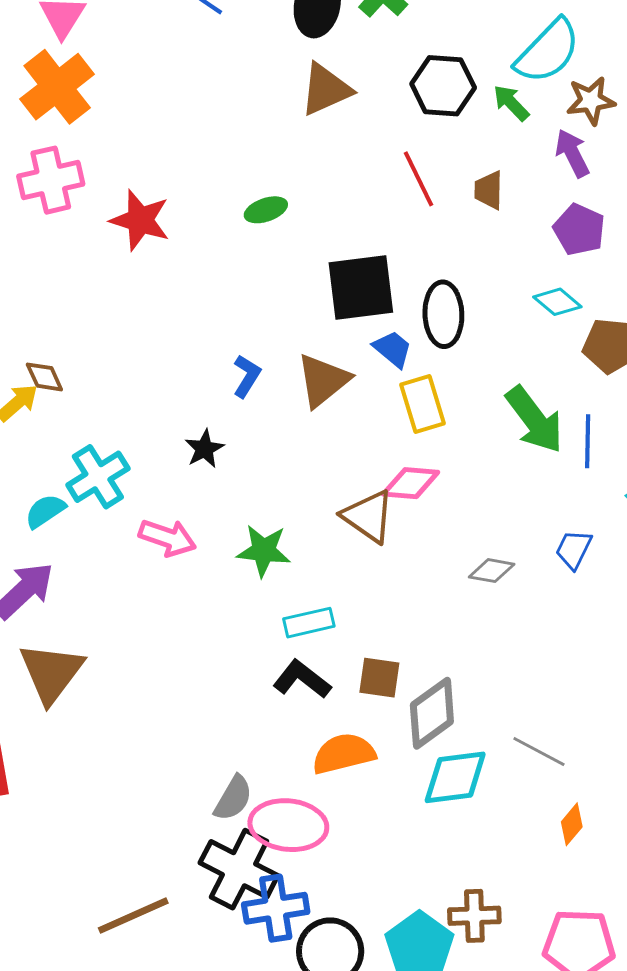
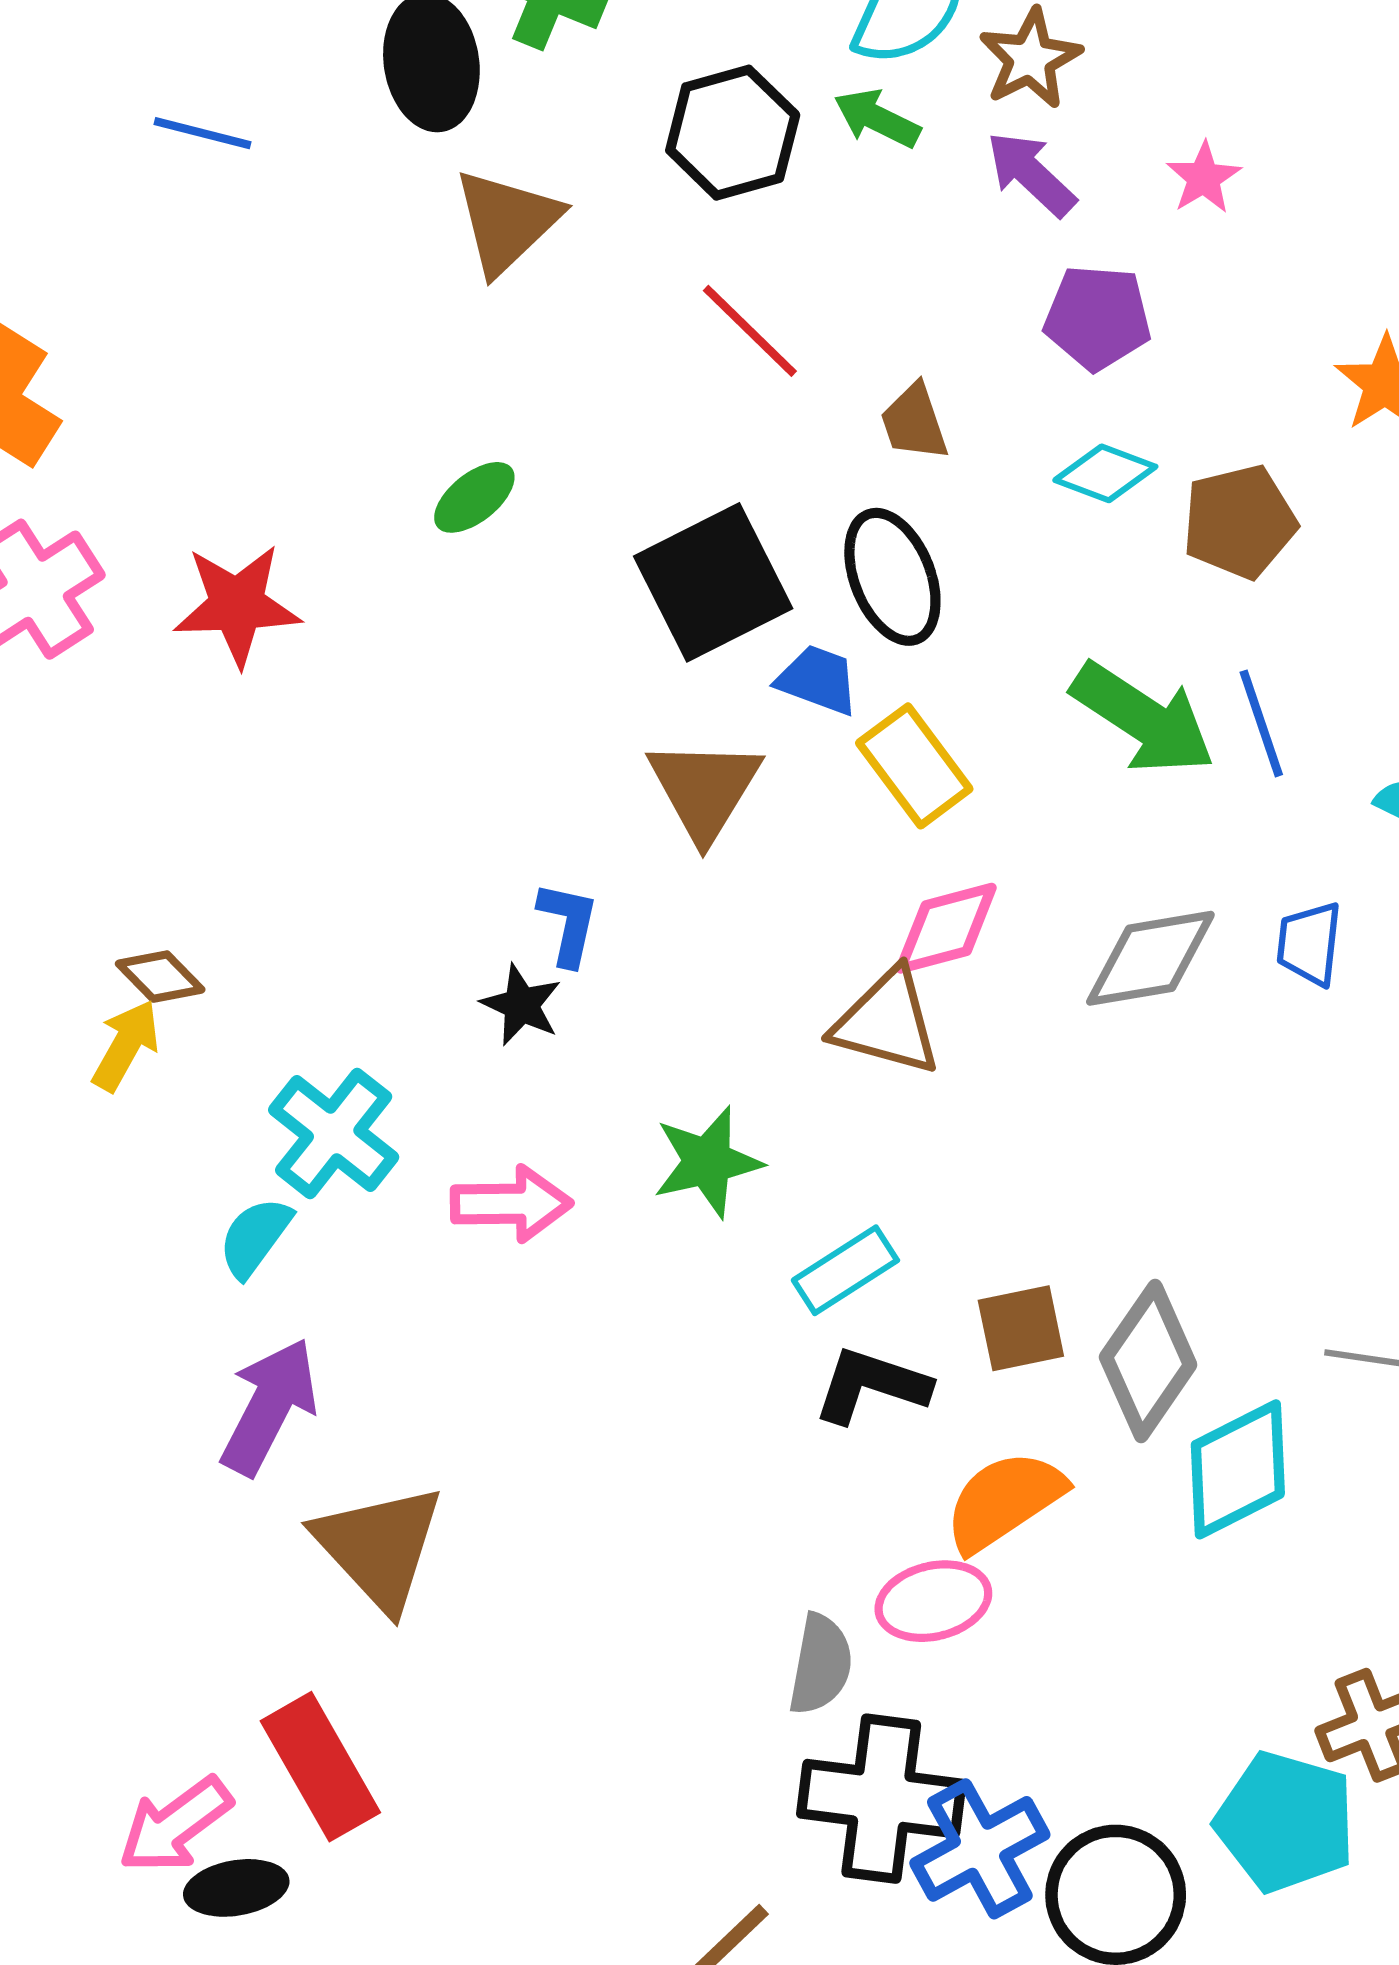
brown trapezoid: (489, 190) -> (914, 422), moved
blue L-shape: (247, 376) -> (568, 924), moved
gray diamond: (492, 571) -> (1150, 958), moved, size x1.5
pink ellipse: (288, 825) -> (933, 1601), moved, size x0.7

